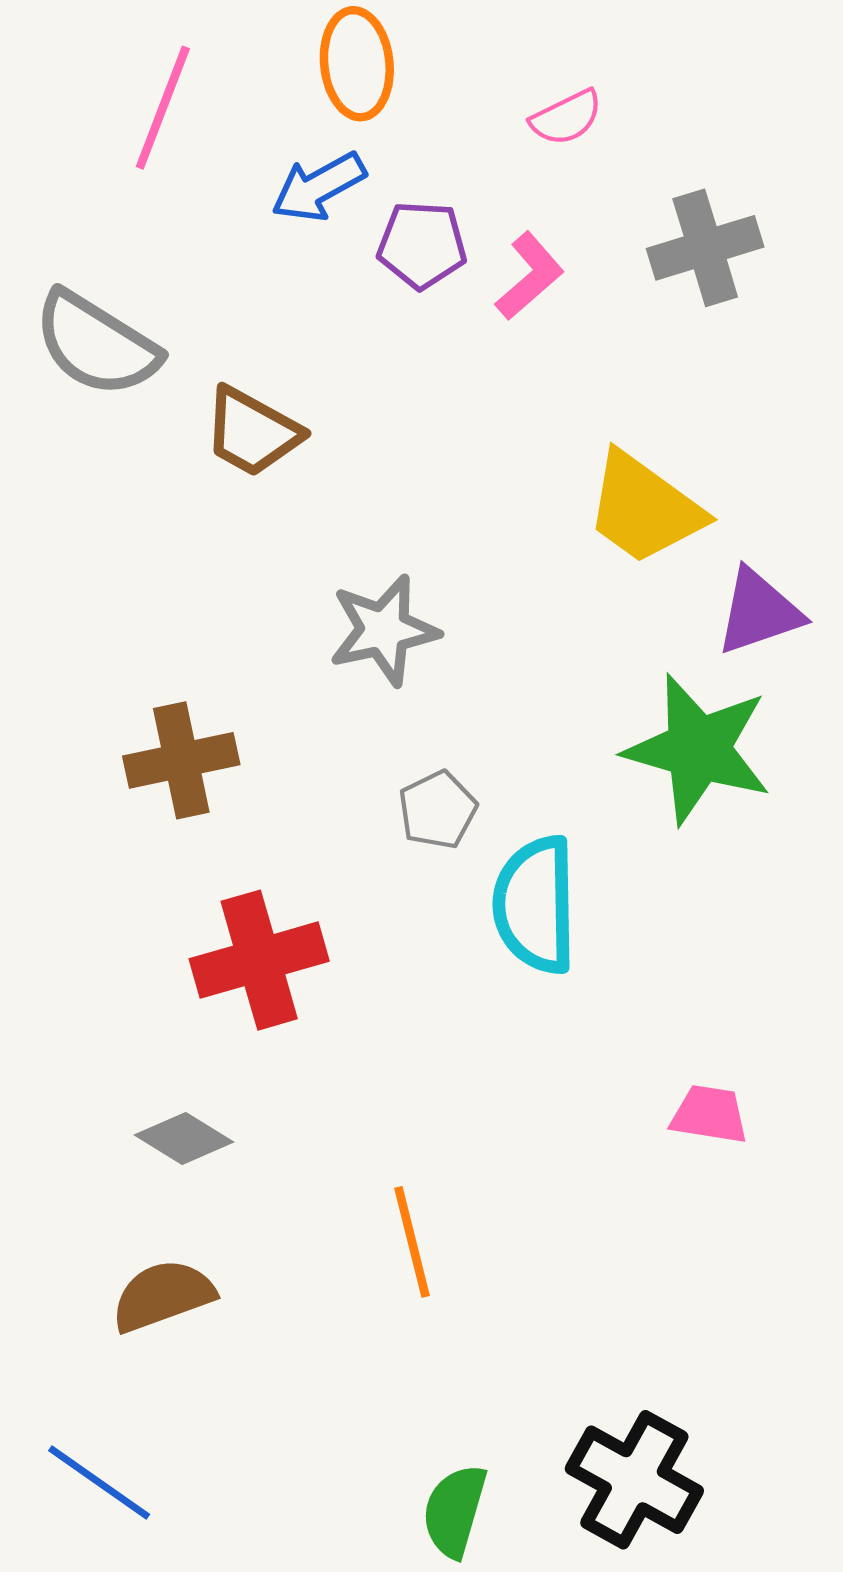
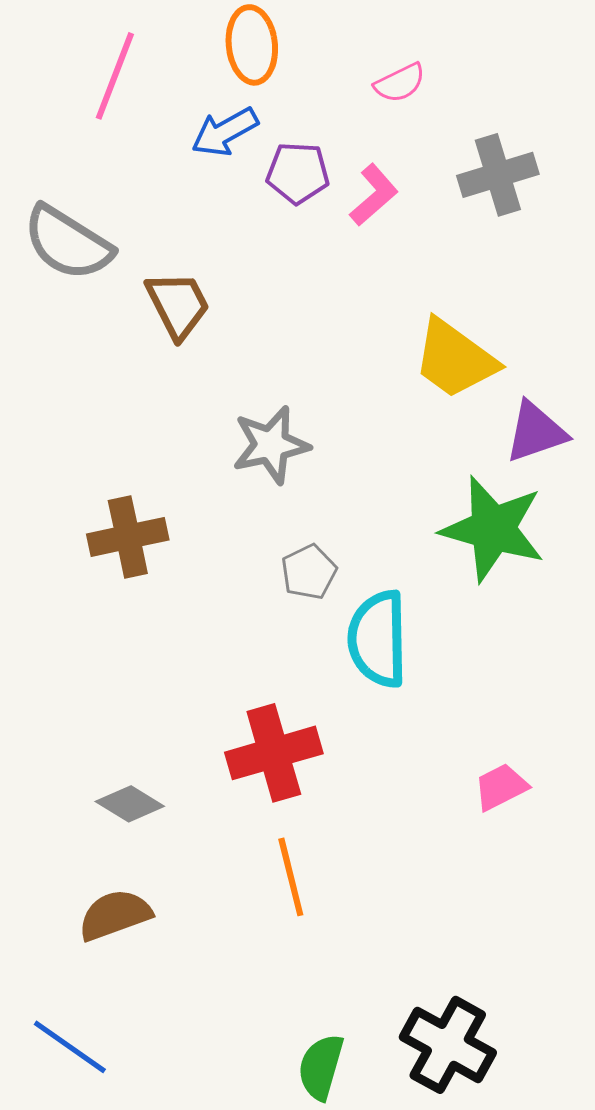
brown trapezoid: (252, 432) -> (178, 305), turned -146
red cross: (259, 960) -> (274, 753), moved
pink trapezoid: (709, 1114) -> (501, 787), turned -36

